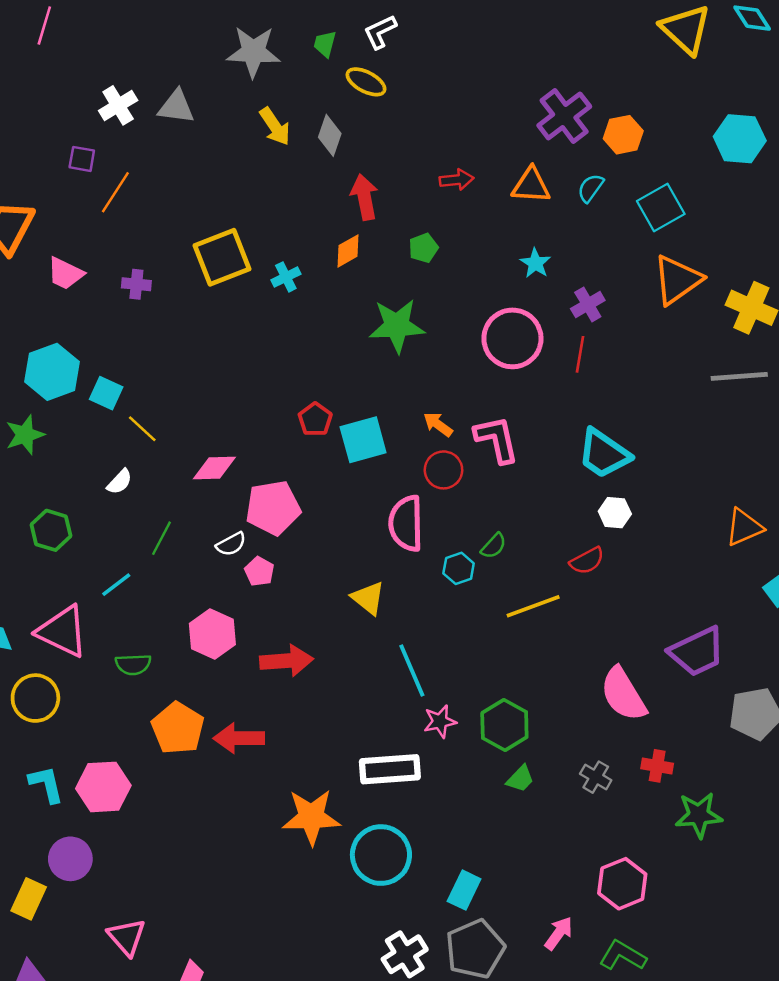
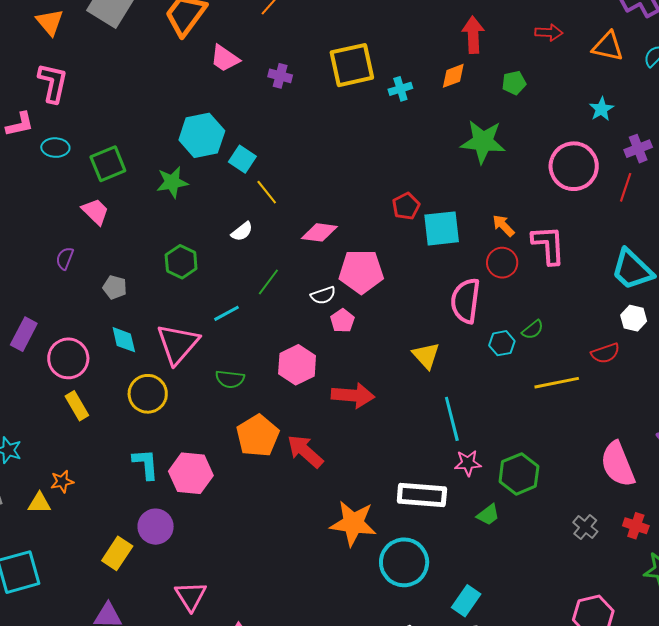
pink triangle: (62, 631) -> (178, 344), turned 36
red arrow: (239, 738) -> (305, 451), turned 33
green trapezoid: (520, 779) -> (488, 515), moved

